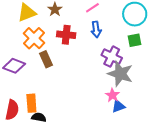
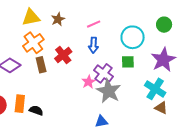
red cross: (66, 35) -> (63, 55), moved, turned 36
pink star: (112, 95) -> (89, 82), moved
black semicircle: (39, 117) -> (36, 110), moved

